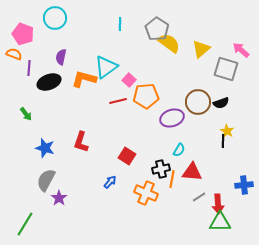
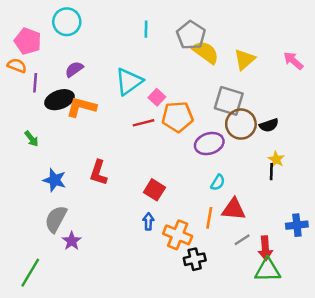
purple semicircle: (61, 57) -> (74, 69), turned 42
gray square: (226, 69) -> (229, 101), moved
orange L-shape: (84, 79) -> (81, 107), moved
black cross: (161, 169) -> (195, 259), moved
blue arrow: (110, 182) -> (148, 221), moved, turned -40

